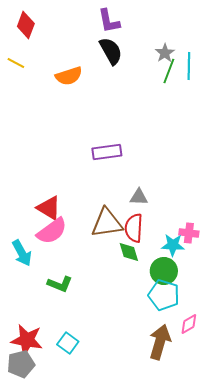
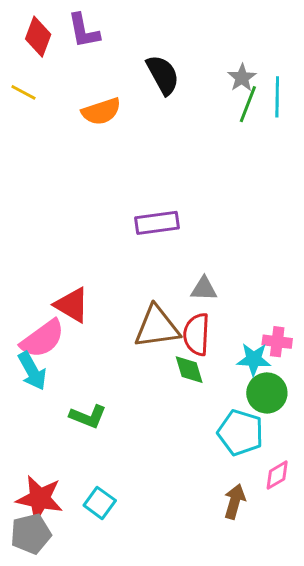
purple L-shape: (109, 21) -> (84, 31), moved
pink semicircle: (52, 231) -> (43, 339), moved
green circle: (164, 271) -> (267, 393), moved
brown arrow: (160, 342) -> (235, 502), size x0.7

